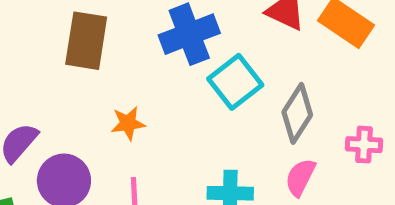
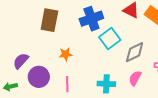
gray diamond: (297, 113) -> (135, 52), turned 30

